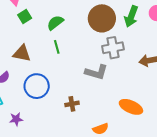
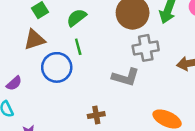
brown triangle: (22, 53) -> (34, 40), moved, turned -30
blue circle: (37, 86) -> (57, 67), moved

